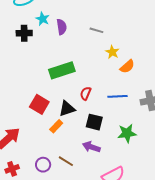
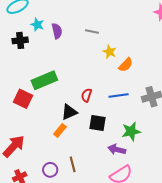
green rectangle: (62, 70) -> (44, 80), moved
red square: (39, 104) -> (23, 99), moved
purple arrow: (91, 147) -> (117, 149), moved
brown line: (66, 161) -> (73, 164), turned 49

